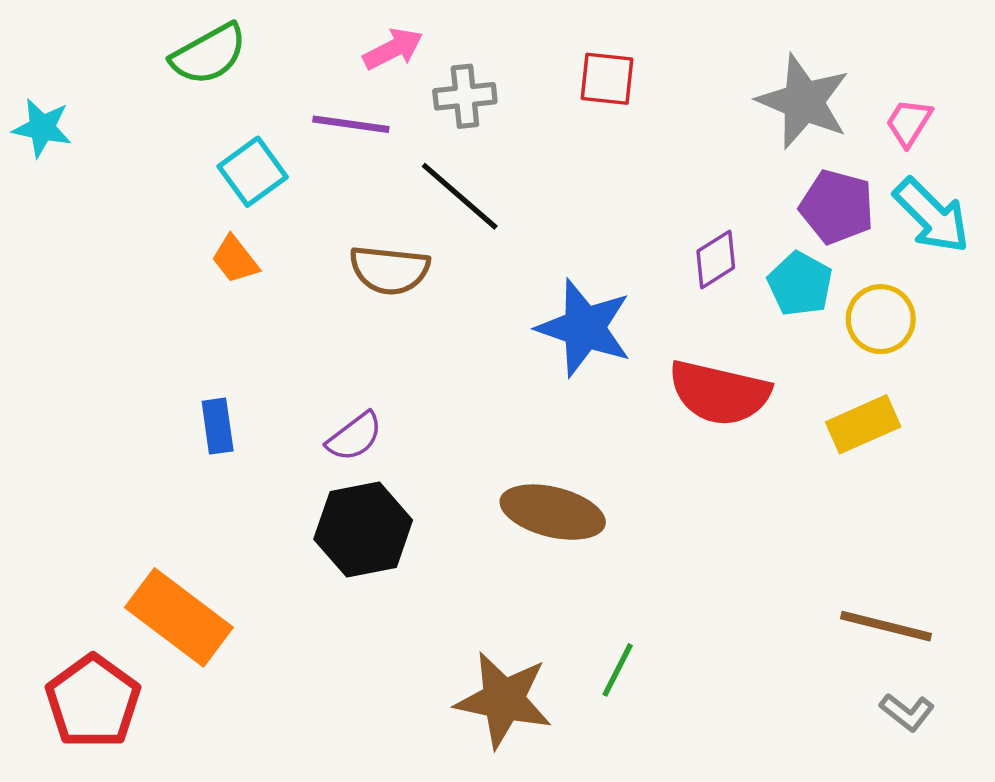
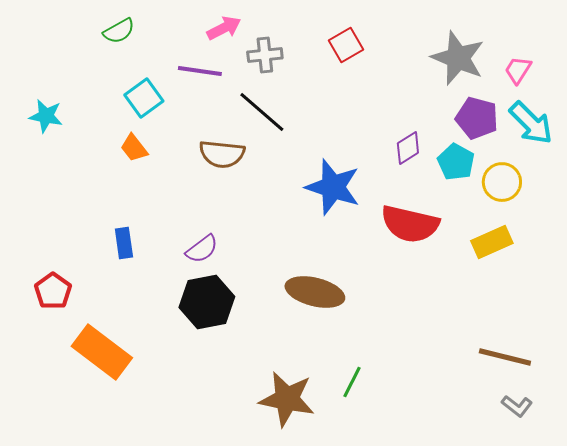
green semicircle: (209, 54) -> (119, 31), size x0.7
red square: (607, 79) -> (346, 45), turned -36
cyan star: (42, 128) -> (46, 116), moved
red pentagon: (93, 702) -> (53, 291), moved, size x0.7

